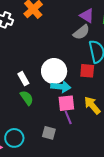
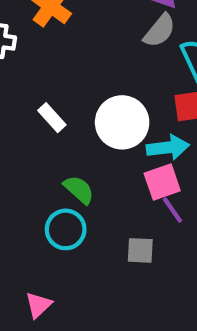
white rectangle: (23, 79) -> (52, 118), moved
cyan arrow: (61, 87) -> (168, 147), moved
cyan circle: (14, 138) -> (66, 229), moved

